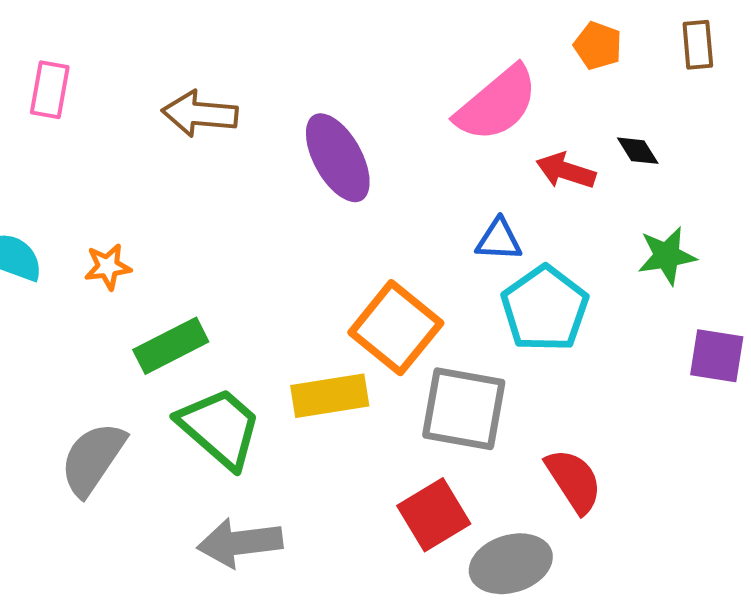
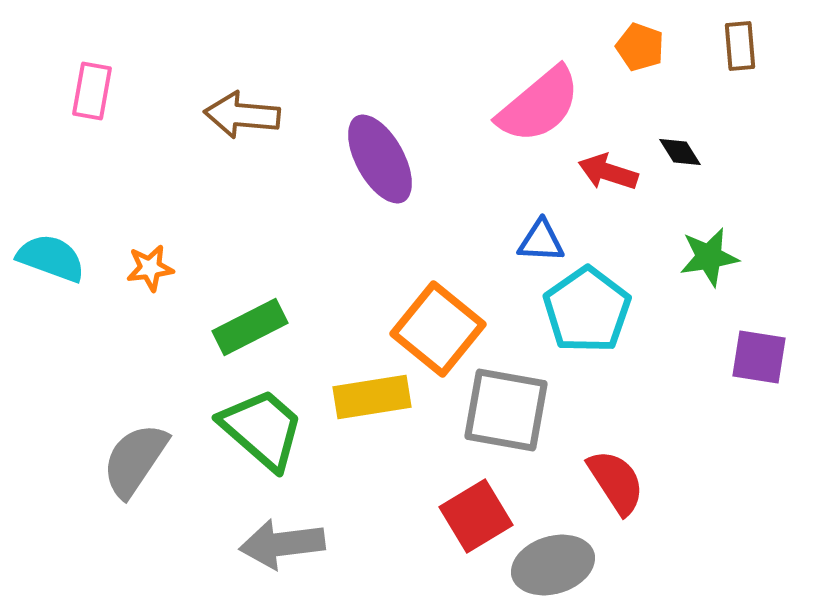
green rectangle: (171, 346) -> (250, 327), moved

